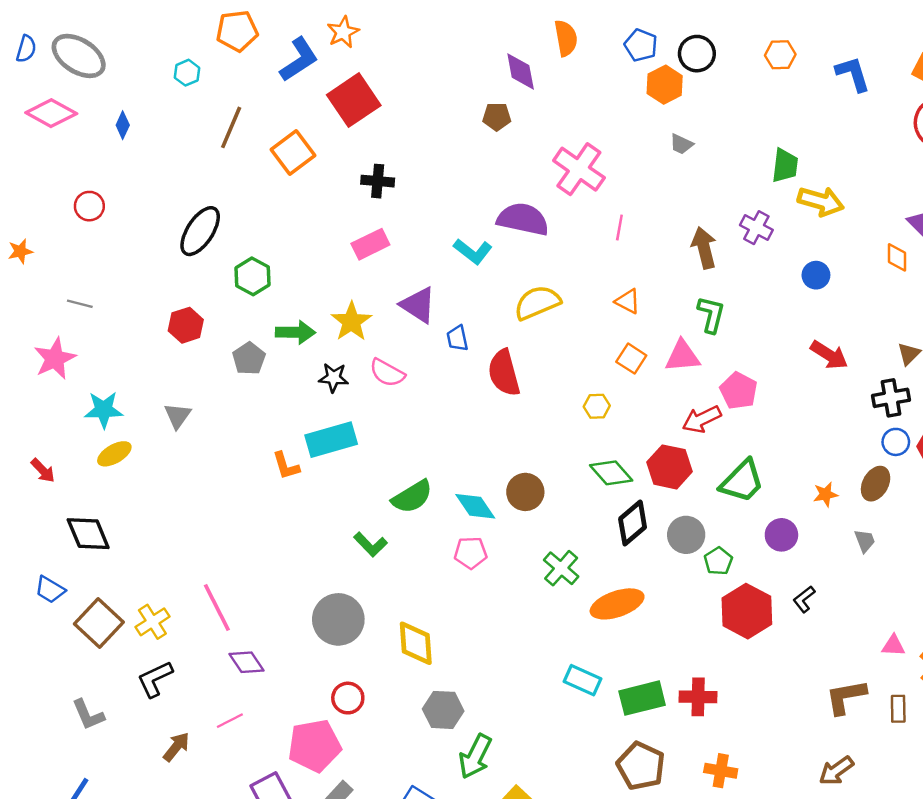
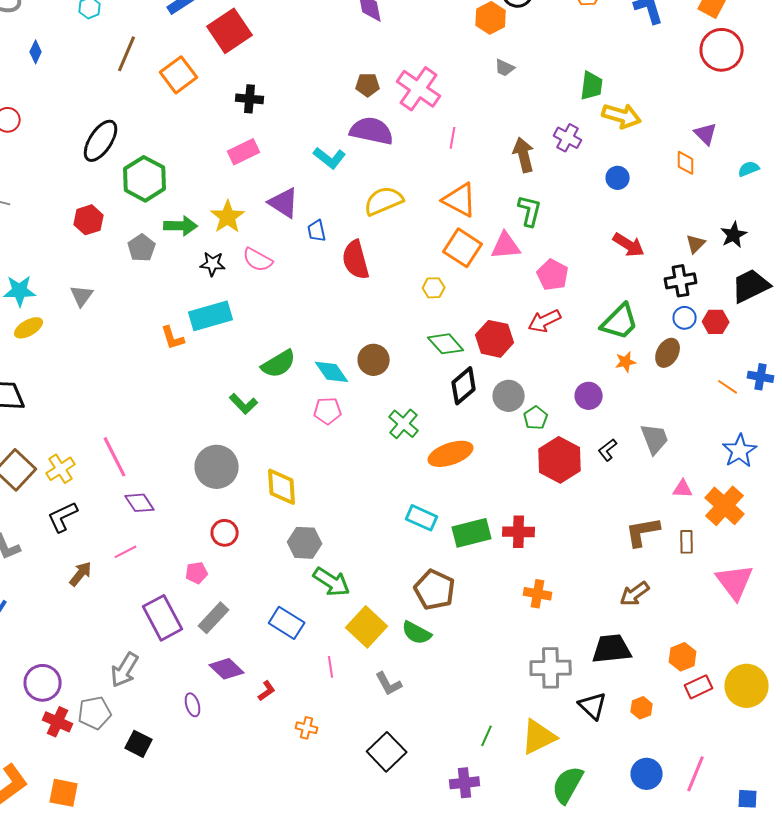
brown pentagon: (497, 117) -> (368, 85), moved
green hexagon: (253, 276) -> (145, 179), size x1.4
orange triangle: (628, 301) -> (460, 200), size x1.6
orange square: (631, 359) -> (463, 248), size x1.5
red arrow: (702, 419) -> (545, 321), moved
green trapezoid: (742, 481) -> (620, 322), moved
gray trapezoid: (865, 541) -> (655, 439), moved, size x1.6
pink pentagon: (314, 746) -> (197, 573), size x0.5
green arrow: (475, 756) -> (332, 582), turned -84
brown pentagon: (641, 766) -> (435, 590), moved

